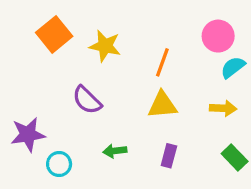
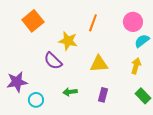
yellow star: (105, 46) -> (68, 41), moved
orange line: (162, 62) -> (93, 23), moved
yellow arrow: (223, 108) -> (136, 66), turned -77

